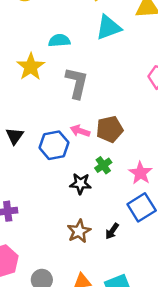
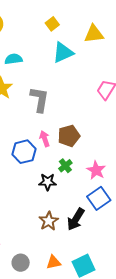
cyan semicircle: (59, 40) -> (13, 59), moved
pink arrow: (80, 131) -> (45, 139), turned 56
black arrow: (112, 231) -> (76, 219), size x1.6

